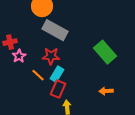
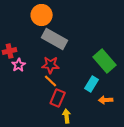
cyan rectangle: (57, 74) -> (92, 84), moved
orange line: (38, 75) -> (51, 81), moved

